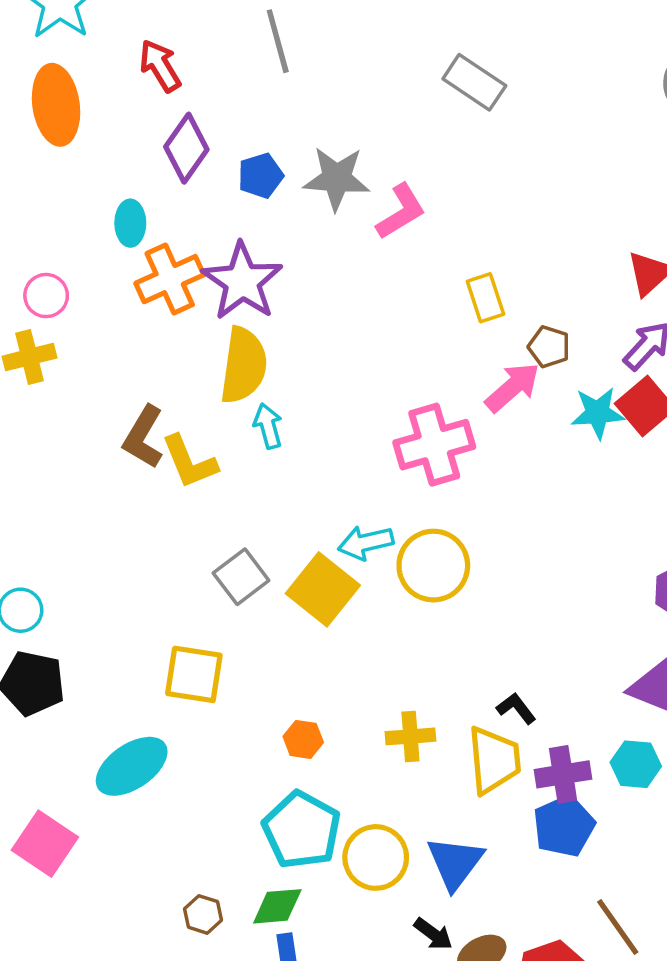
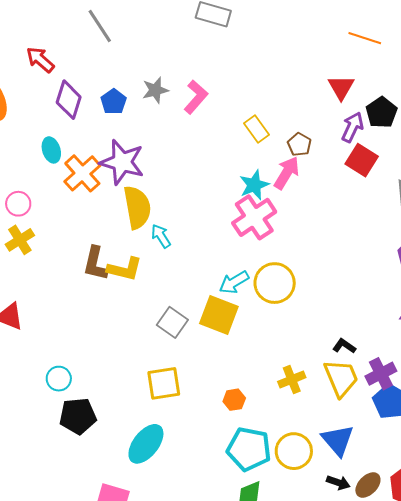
gray star: (337, 178) -> (155, 90), size x0.7
brown pentagon: (549, 347) -> (299, 145), turned 30
cyan star: (598, 413) -> (254, 185), moved
yellow L-shape: (189, 462) -> (125, 269), turned -36

